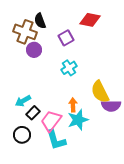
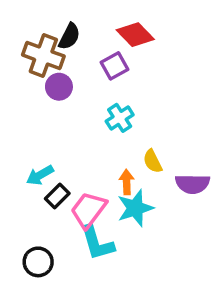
red diamond: (90, 20) -> (135, 35), moved, turned 35
black semicircle: (40, 21) -> (69, 36), turned -133
yellow semicircle: (100, 92) -> (153, 161), moved, size x0.6
black circle: (22, 135) -> (38, 262), moved

